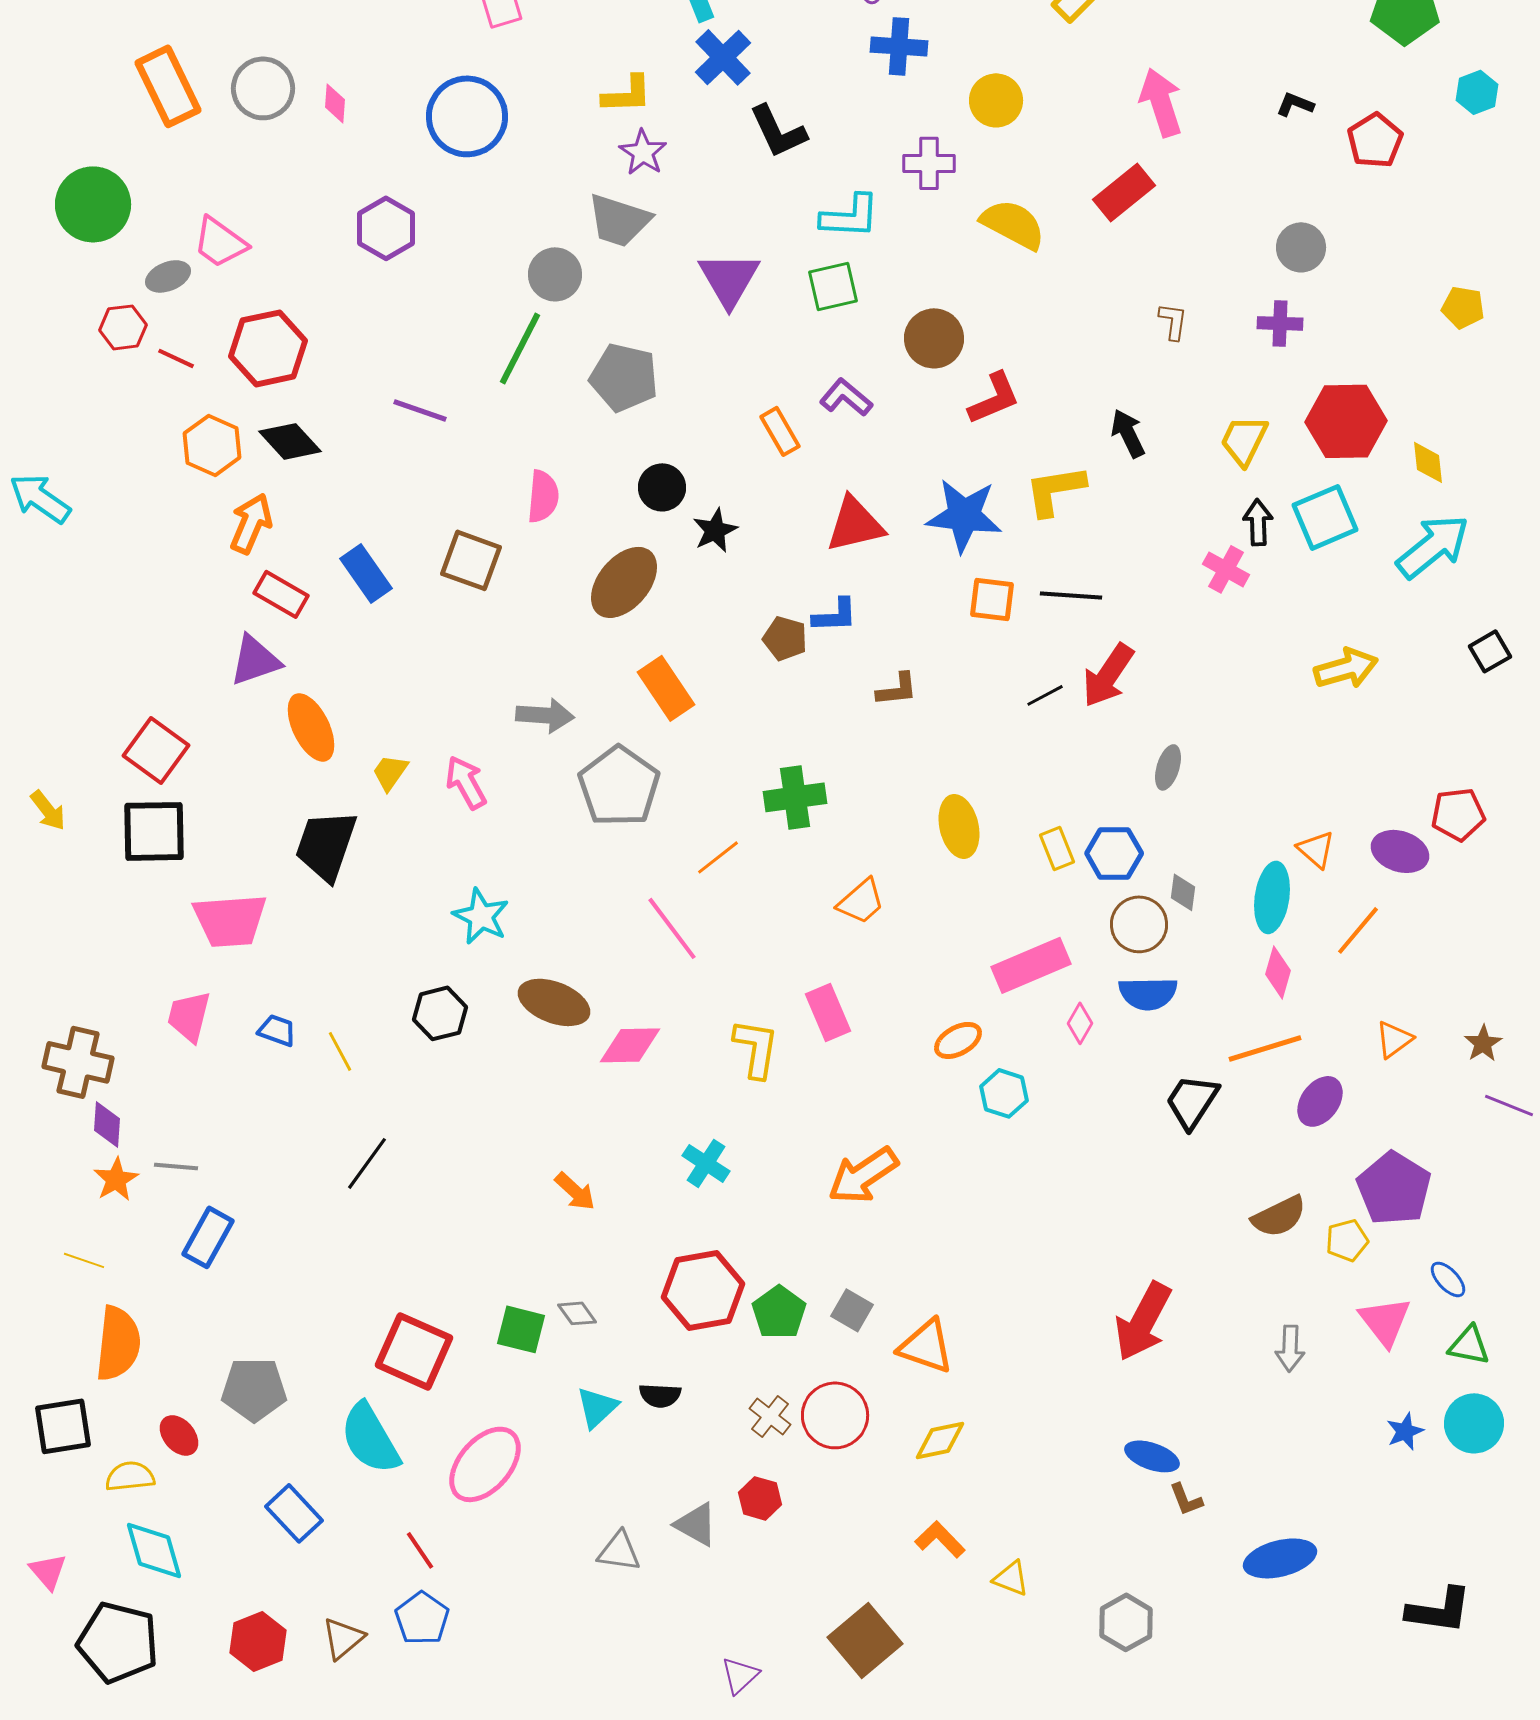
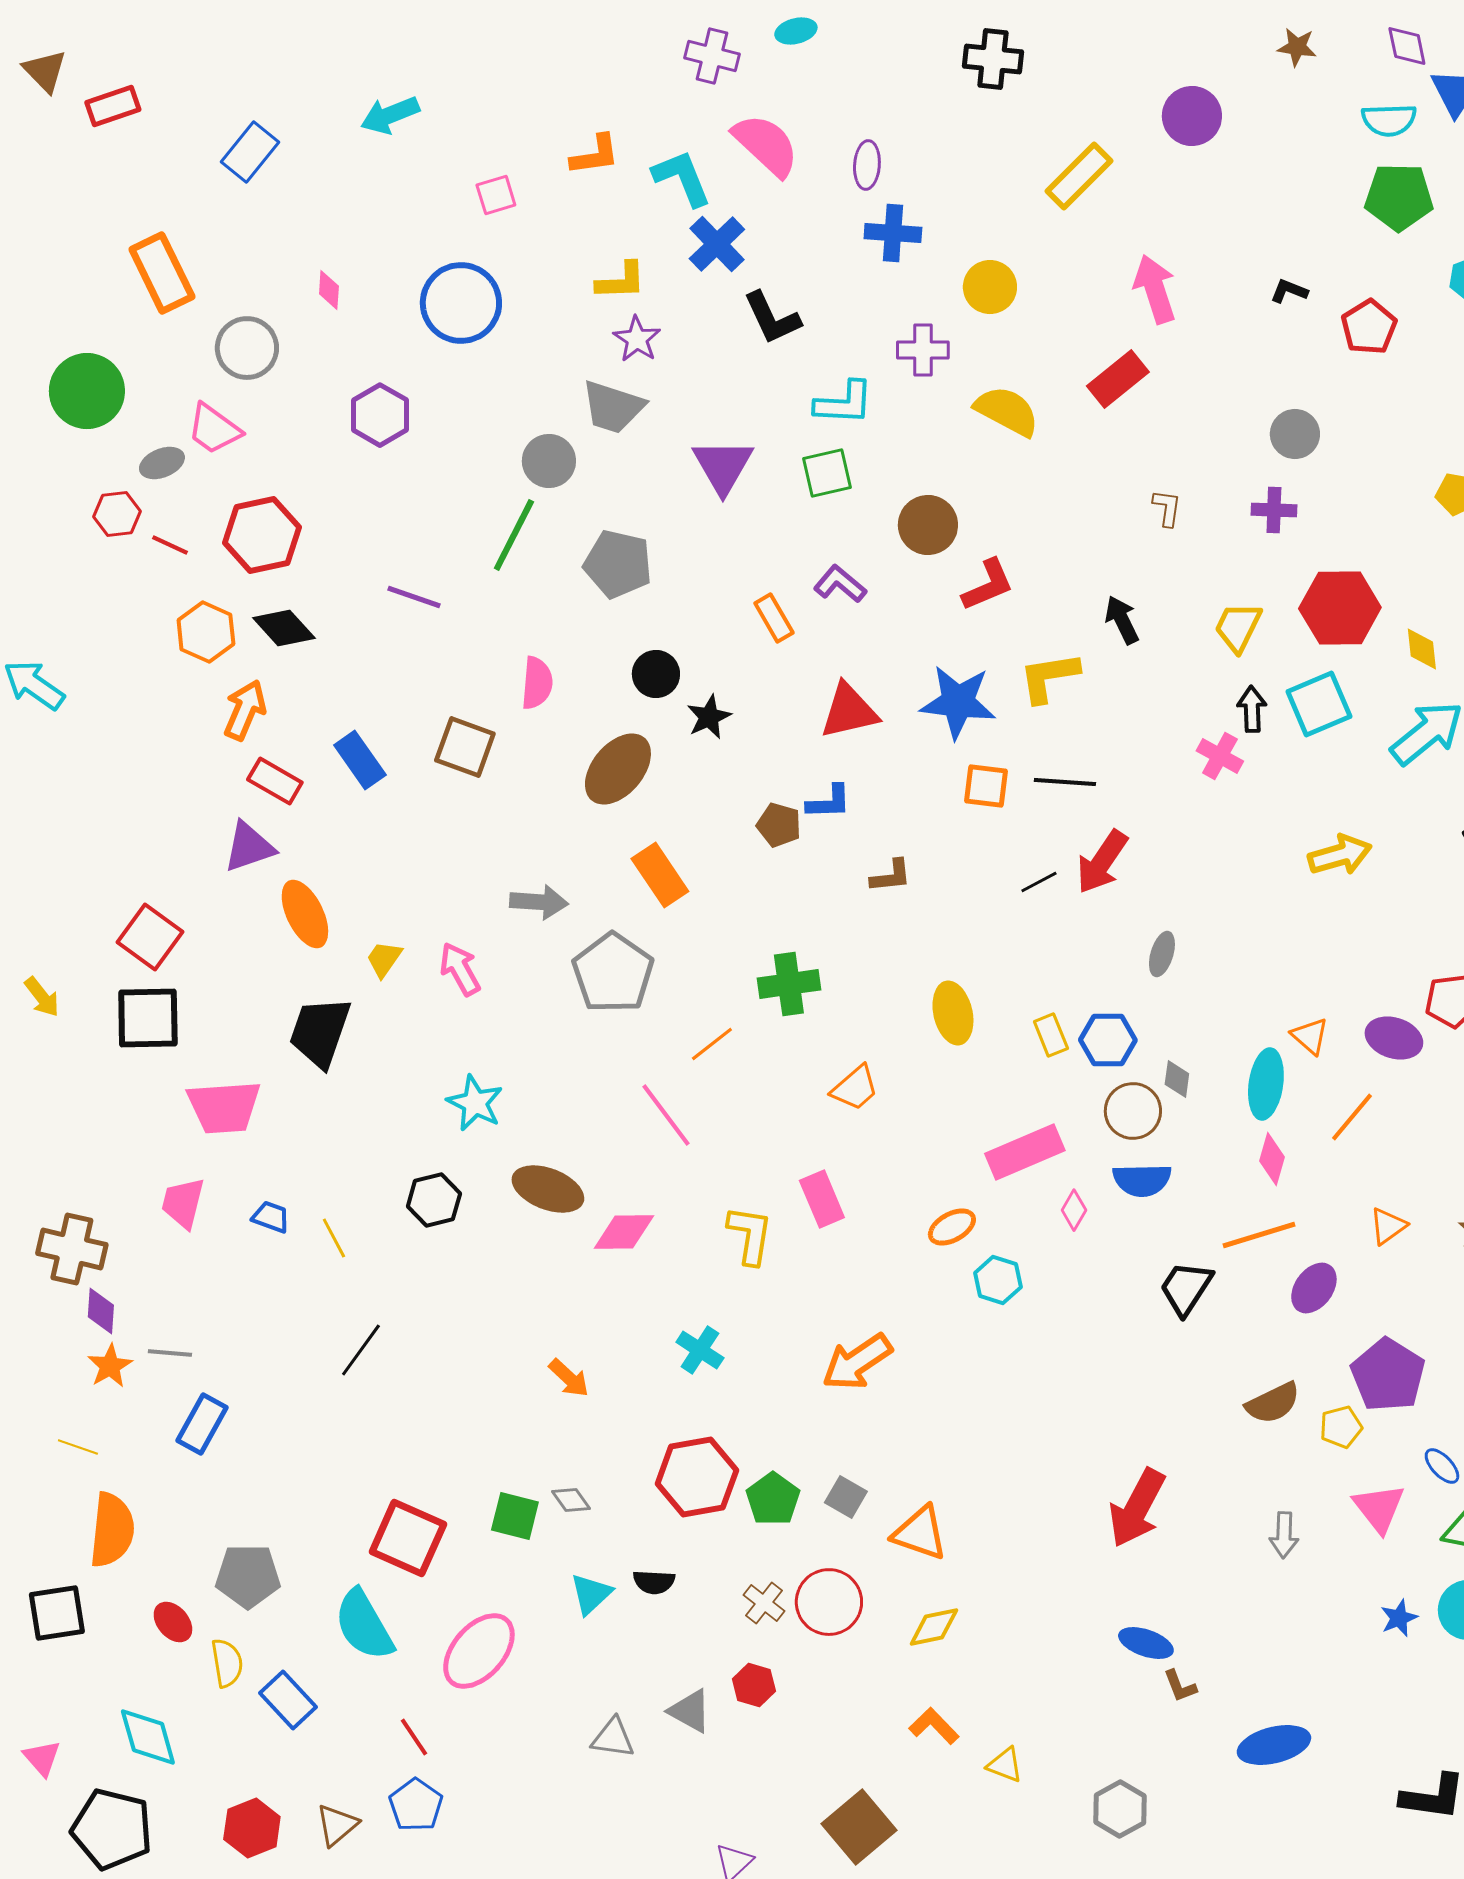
gray circle: (263, 88) -> (247, 348), moved
yellow semicircle: (130, 1476) -> (227, 1663), moved, turned 87

